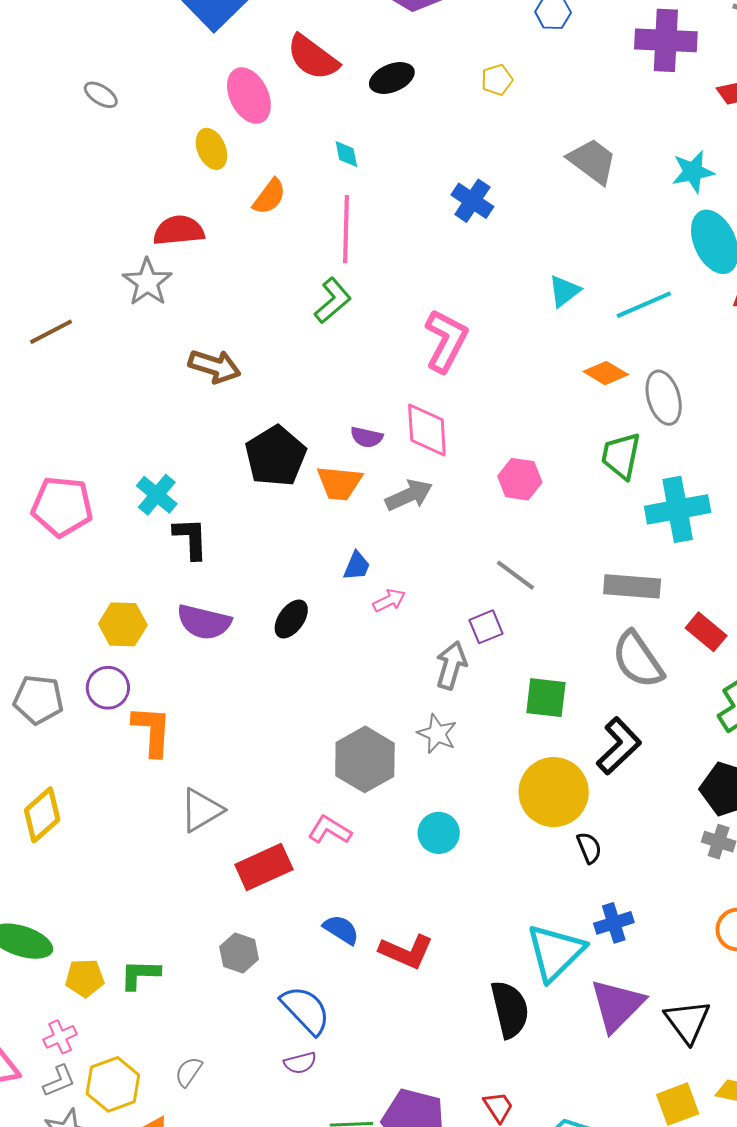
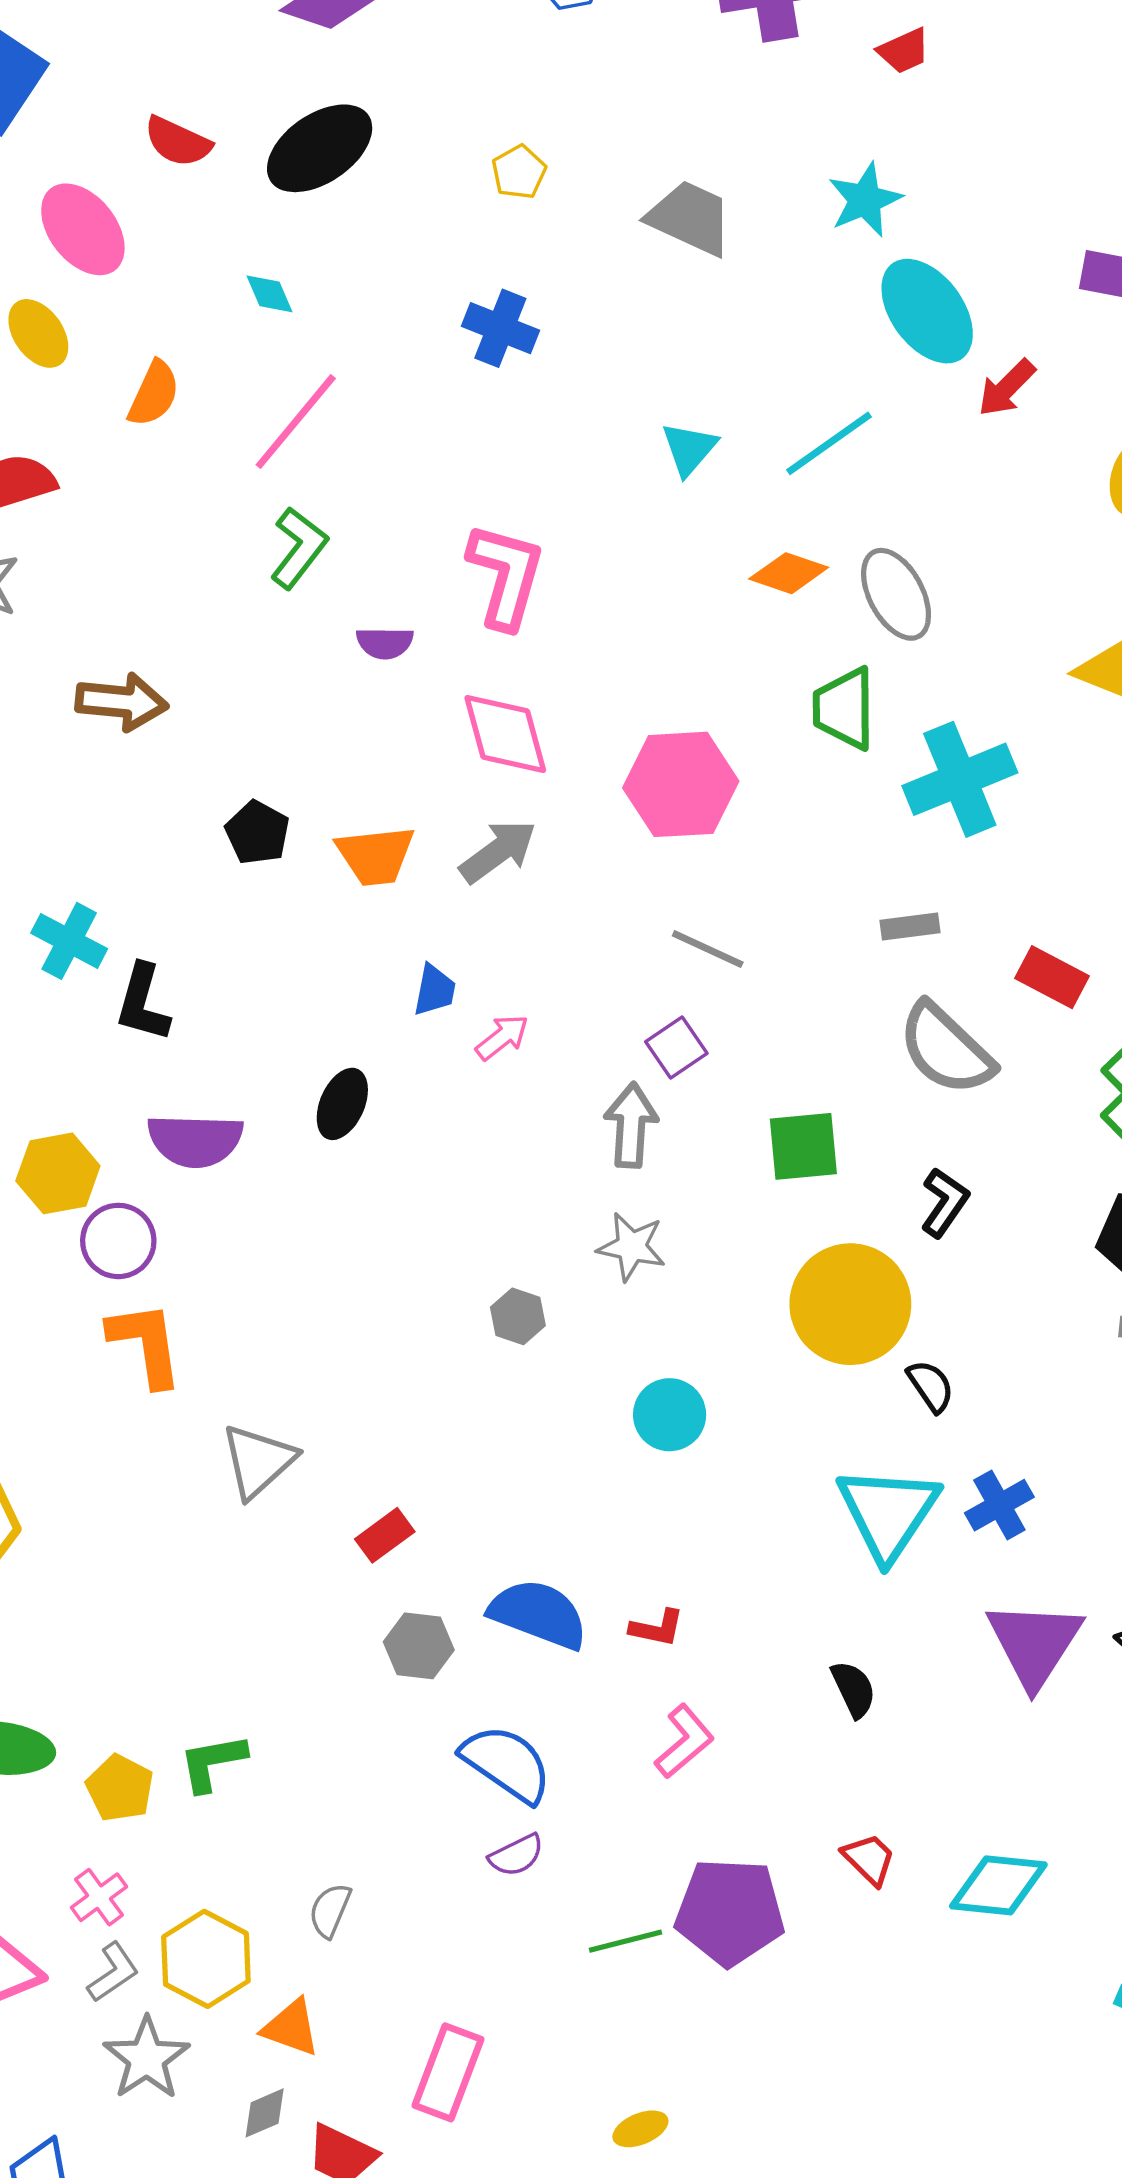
red semicircle: (313, 57) -> (178, 142), size x0.7
black ellipse: (392, 78) -> (320, 148), size x1.4
yellow pentagon: (497, 80) -> (519, 172), moved
pink line: (346, 229) -> (296, 422), turned 50
purple semicircle: (367, 437) -> (385, 643), moved
black pentagon: (276, 456) -> (257, 833), size x0.6
pink hexagon: (520, 479) -> (681, 784), size x1.5
black L-shape: (191, 538) -> (143, 1003), turned -150
gray rectangle: (632, 586) -> (910, 926), size x0.6
purple circle: (108, 688) -> (118, 1241), moved
black L-shape: (619, 746) -> (945, 1202), size x0.7
gray hexagon: (365, 759) -> (518, 1316), size x0.5
pink L-shape: (330, 830) -> (684, 1741), moved, turned 120
red rectangle: (264, 867) -> (385, 1535), size x0.6
blue semicircle: (341, 930) -> (538, 1614), size x1.5
red L-shape: (406, 952) -> (657, 1628), size x0.6
cyan triangle: (555, 952) -> (888, 1513), moved
gray hexagon: (239, 953) -> (419, 1646), moved
yellow pentagon: (85, 978) -> (120, 1788), turned -30
black semicircle: (510, 1009) -> (854, 1689), size x0.6

